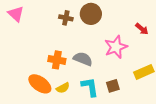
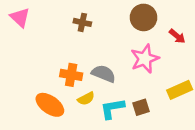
brown circle: (91, 14) -> (143, 17), moved
cyan L-shape: (90, 87) -> (112, 109), turned -90
yellow semicircle: (63, 88) -> (86, 99), moved

